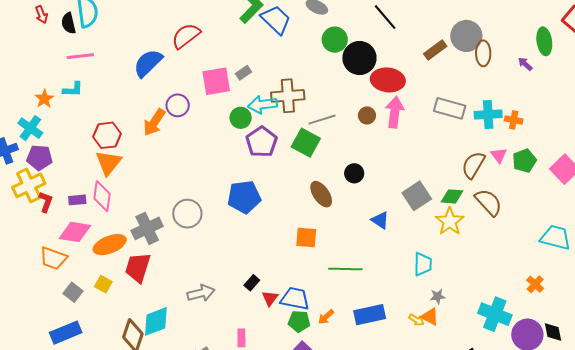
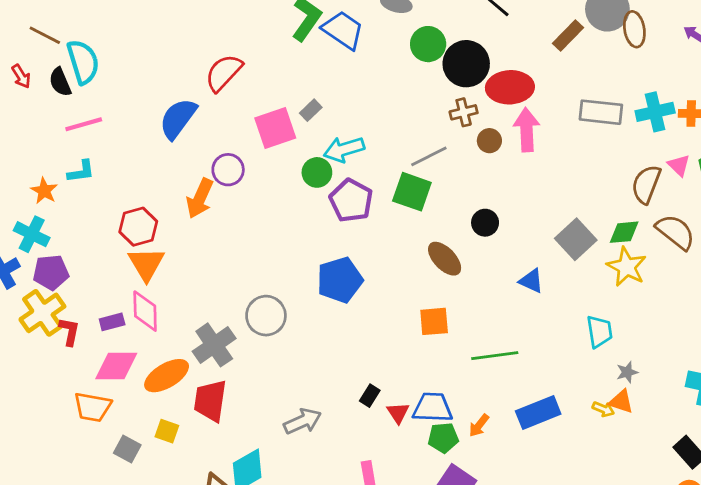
brown cross: (288, 96) -> (464, 112), moved, size x0.6

